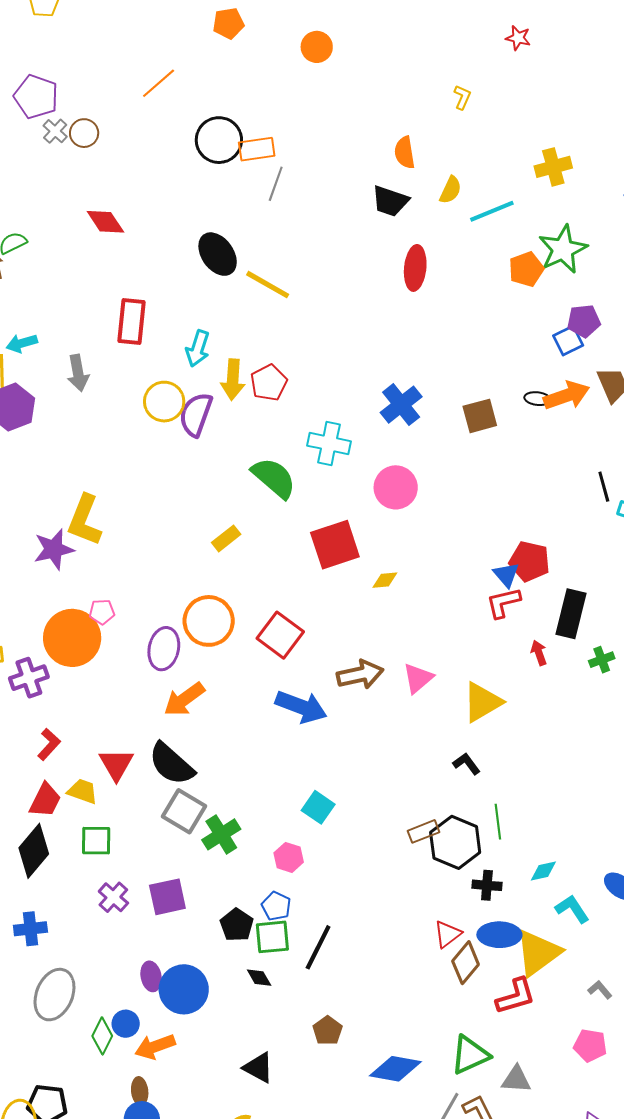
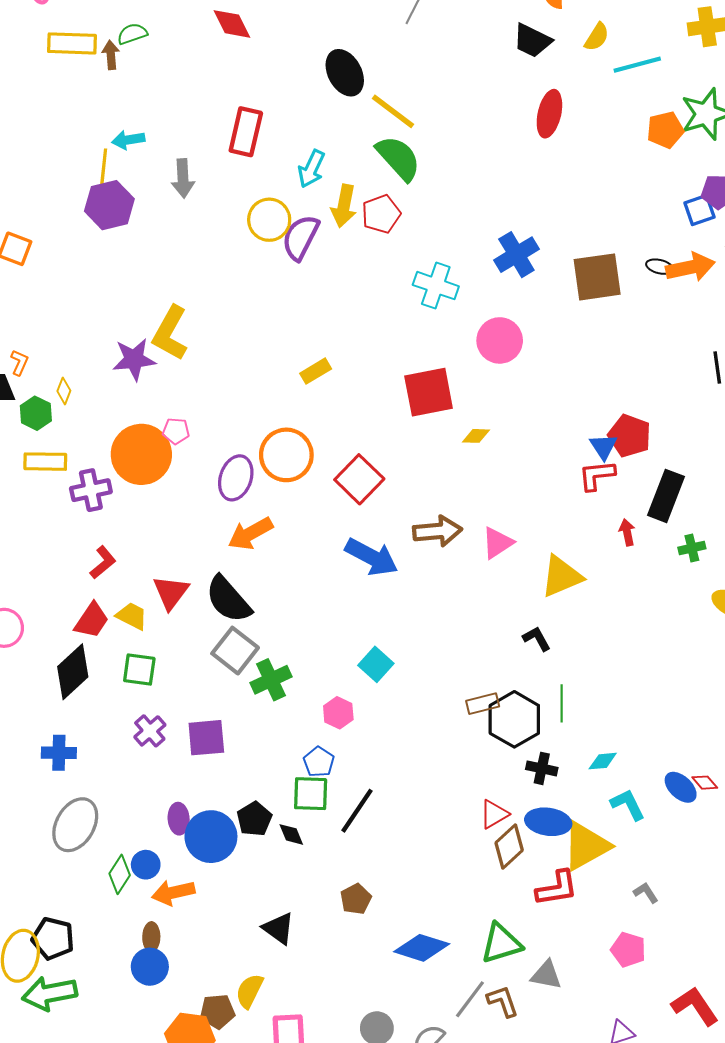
brown square: (480, 416) -> (597, 277), size x1.4
green semicircle: (274, 478) -> (398, 158), moved
black pentagon: (237, 925) -> (254, 819), moved

